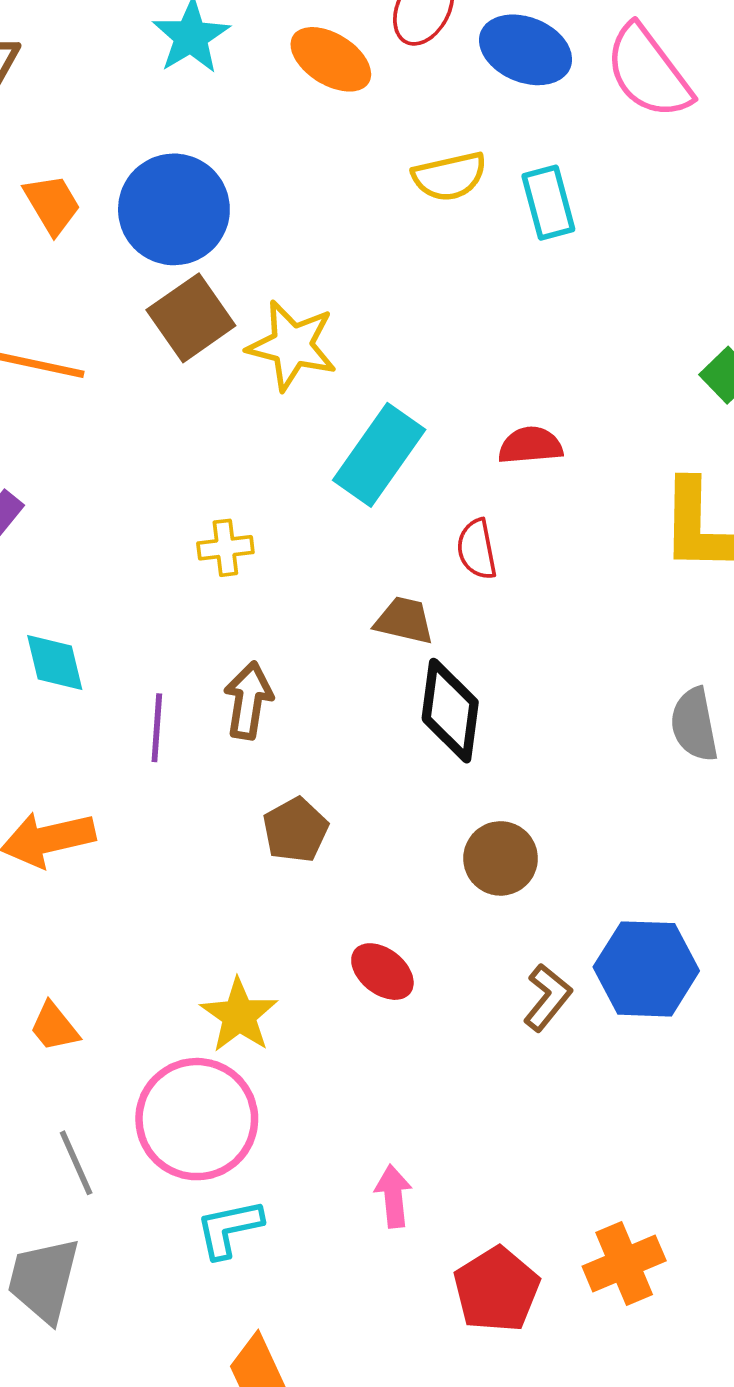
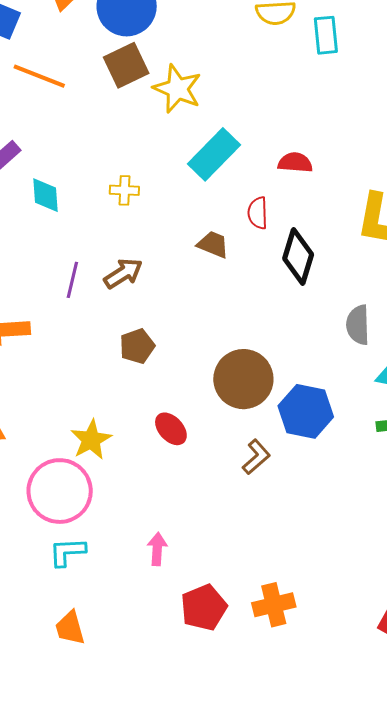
cyan diamond: (55, 662) -> (45, 195), moved
brown arrow: (248, 700) -> (123, 273), turned 39
black diamond: (450, 711) -> (298, 256), moved
brown circle: (501, 858) -> (243, 379), size x1.5
blue hexagon: (646, 969) -> (306, 411), moved

